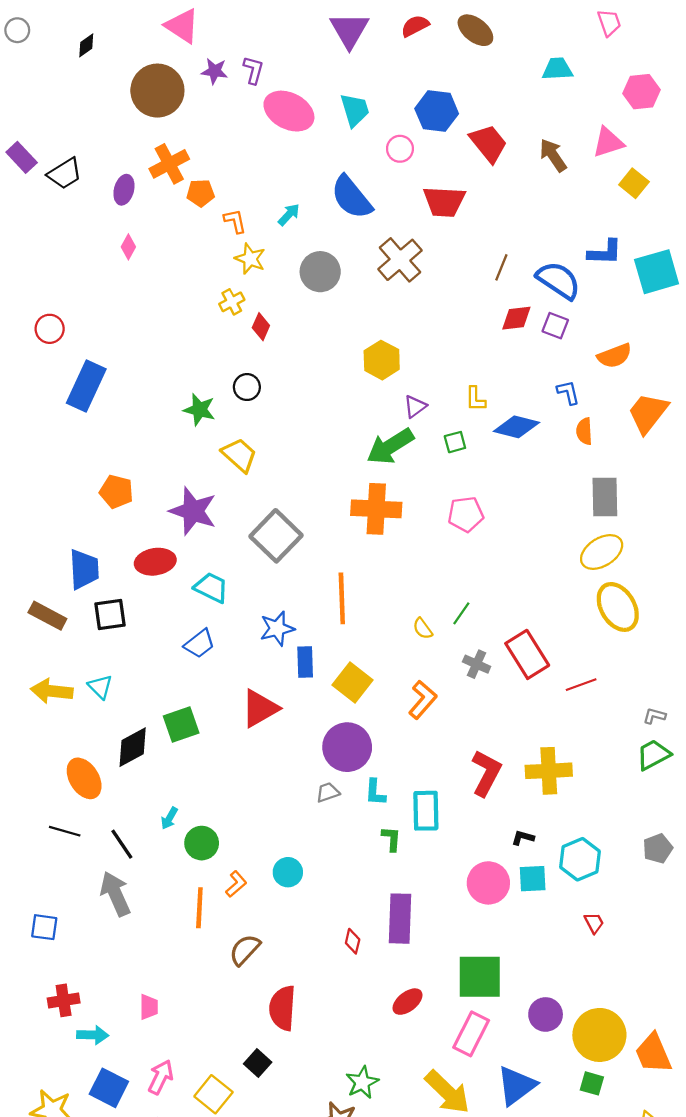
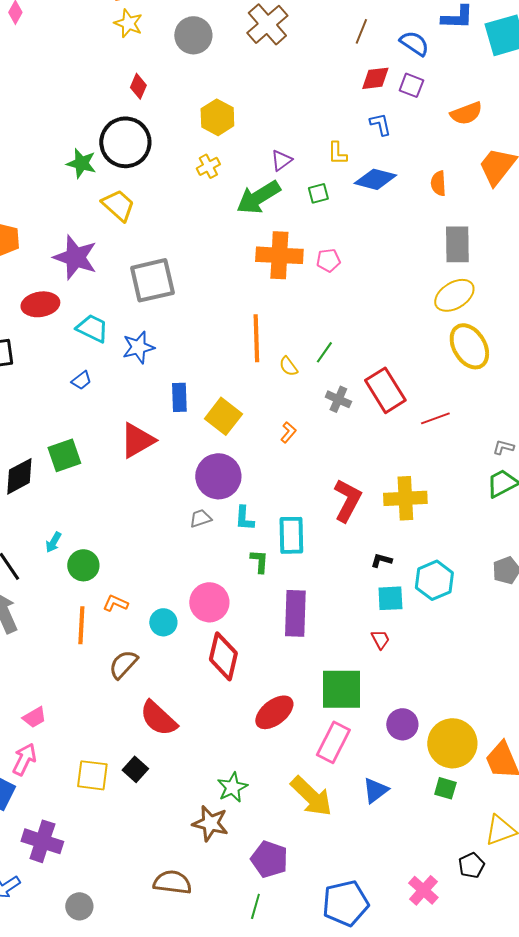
blue semicircle: (558, 280) -> (414, 43), size x0.7
yellow cross: (232, 302) -> (208, 166), moved
yellow hexagon: (382, 360) -> (217, 117), moved
black circle: (247, 387) -> (125, 142), size x2.0
blue L-shape: (568, 392) -> (380, 124), moved
orange cross: (376, 509) -> (279, 255), moved
pink pentagon: (466, 514) -> (328, 260), size x0.7
gray square: (276, 536) -> (152, 280), turned 33
orange line: (342, 598) -> (256, 338), moved
blue star: (277, 629) -> (138, 347), moved
blue trapezoid: (199, 644) -> (81, 380), size x0.7
orange L-shape: (423, 700) -> (288, 432), size x0.6
cyan circle: (288, 872) -> (163, 622), moved
pink circle: (488, 883) -> (209, 602), moved
orange L-shape: (236, 884) -> (115, 603), turned -115
purple rectangle: (400, 919) -> (295, 613), moved
red trapezoid: (594, 923) -> (380, 639), moved
red diamond: (353, 941) -> (223, 656), size x2.0
red ellipse: (408, 1002) -> (274, 712), size x1.4
pink trapezoid: (149, 1007) -> (34, 717), turned 60
red semicircle: (282, 1008) -> (158, 718), turned -51
pink arrow: (161, 1077) -> (24, 759), moved
blue triangle: (516, 1086) -> (375, 790), size x0.7
yellow square: (213, 1094) -> (92, 775), moved, turned -32

